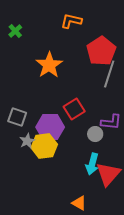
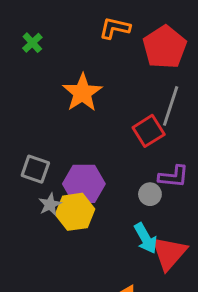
red pentagon: (101, 51) -> (165, 47), moved
red square: (74, 109) -> (149, 131), moved
cyan arrow: (92, 164) -> (146, 238), turned -45

